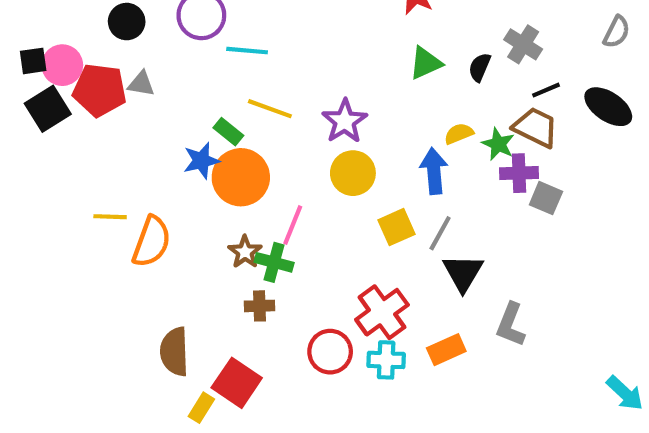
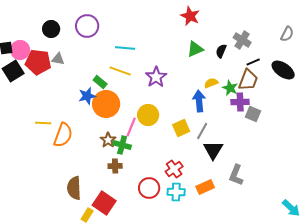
cyan line: (247, 51) -> (125, 48), moved
brown trapezoid: (536, 127) -> (248, 80), turned 85
yellow circle: (353, 173) -> (148, 115), moved
red cross: (382, 312) -> (174, 169), size x0.7

